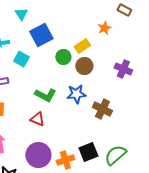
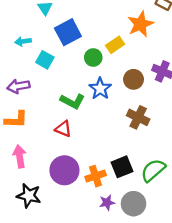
orange star: (104, 28) -> (140, 24), size x1.6
brown circle: (84, 66) -> (134, 79), moved
blue star: (76, 94) -> (100, 89), moved, turned -30

